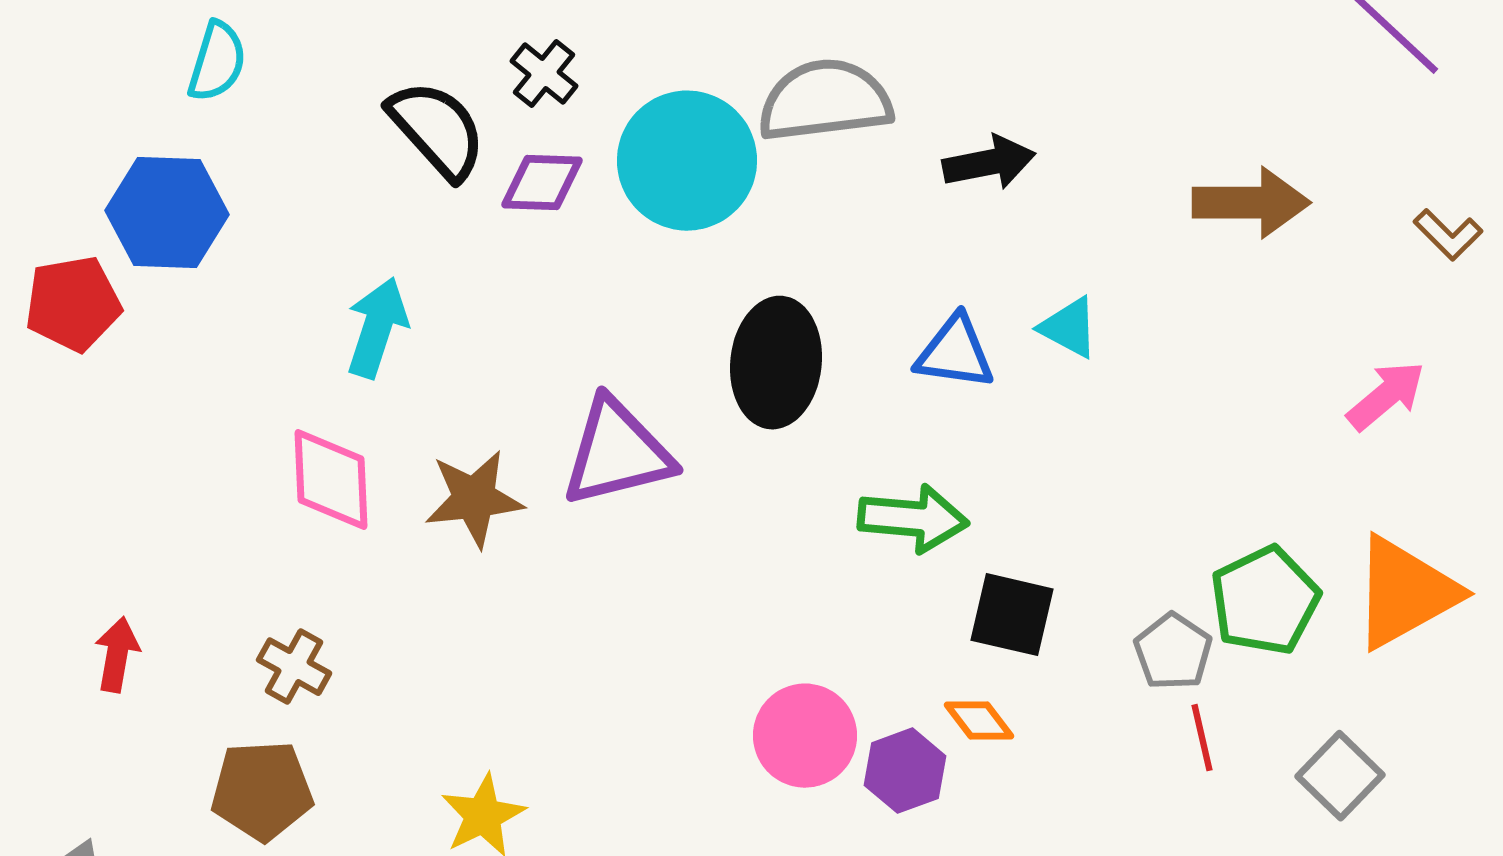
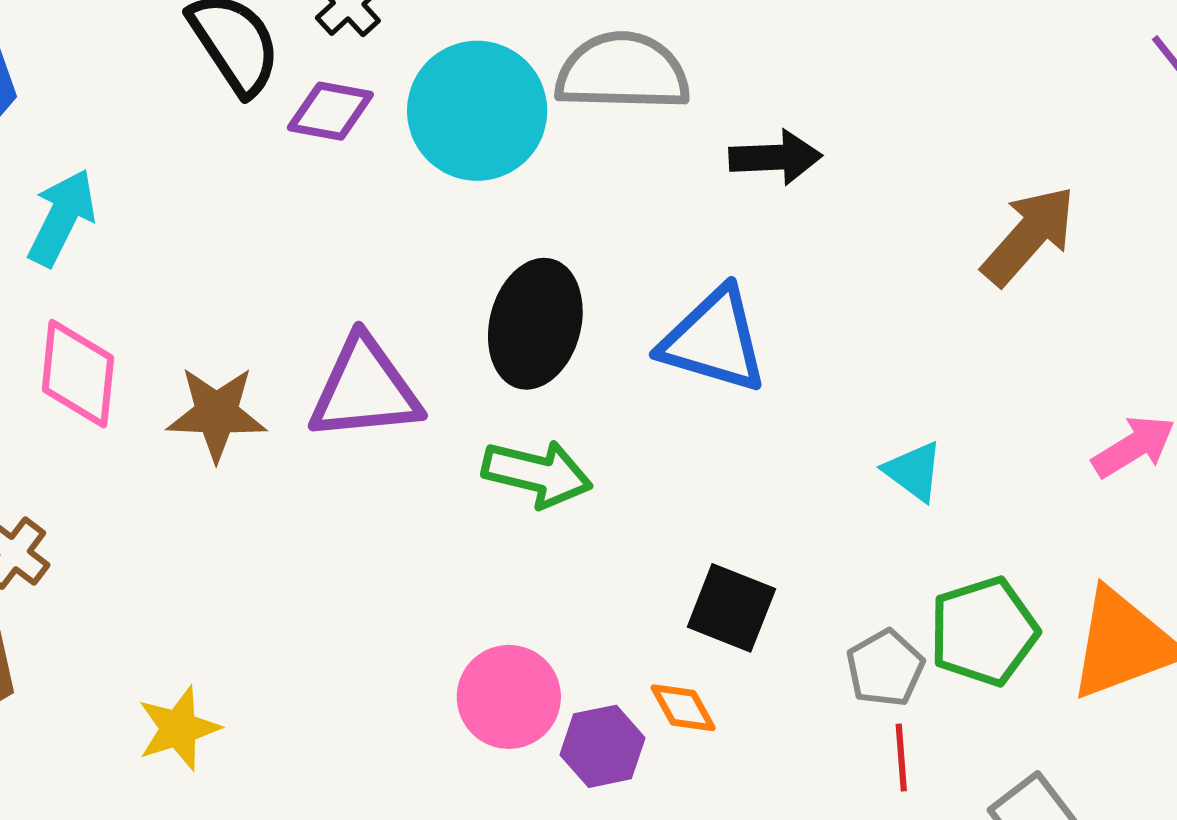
brown arrow: (1251, 203) -> (1029, 236), turned -57
cyan arrow: (377, 328) -> (62, 218), moved
cyan triangle: (1069, 328) -> (914, 471), moved
blue triangle: (955, 353) -> (714, 340), size x1.4
green arrow: (913, 519) -> (537, 474), moved

